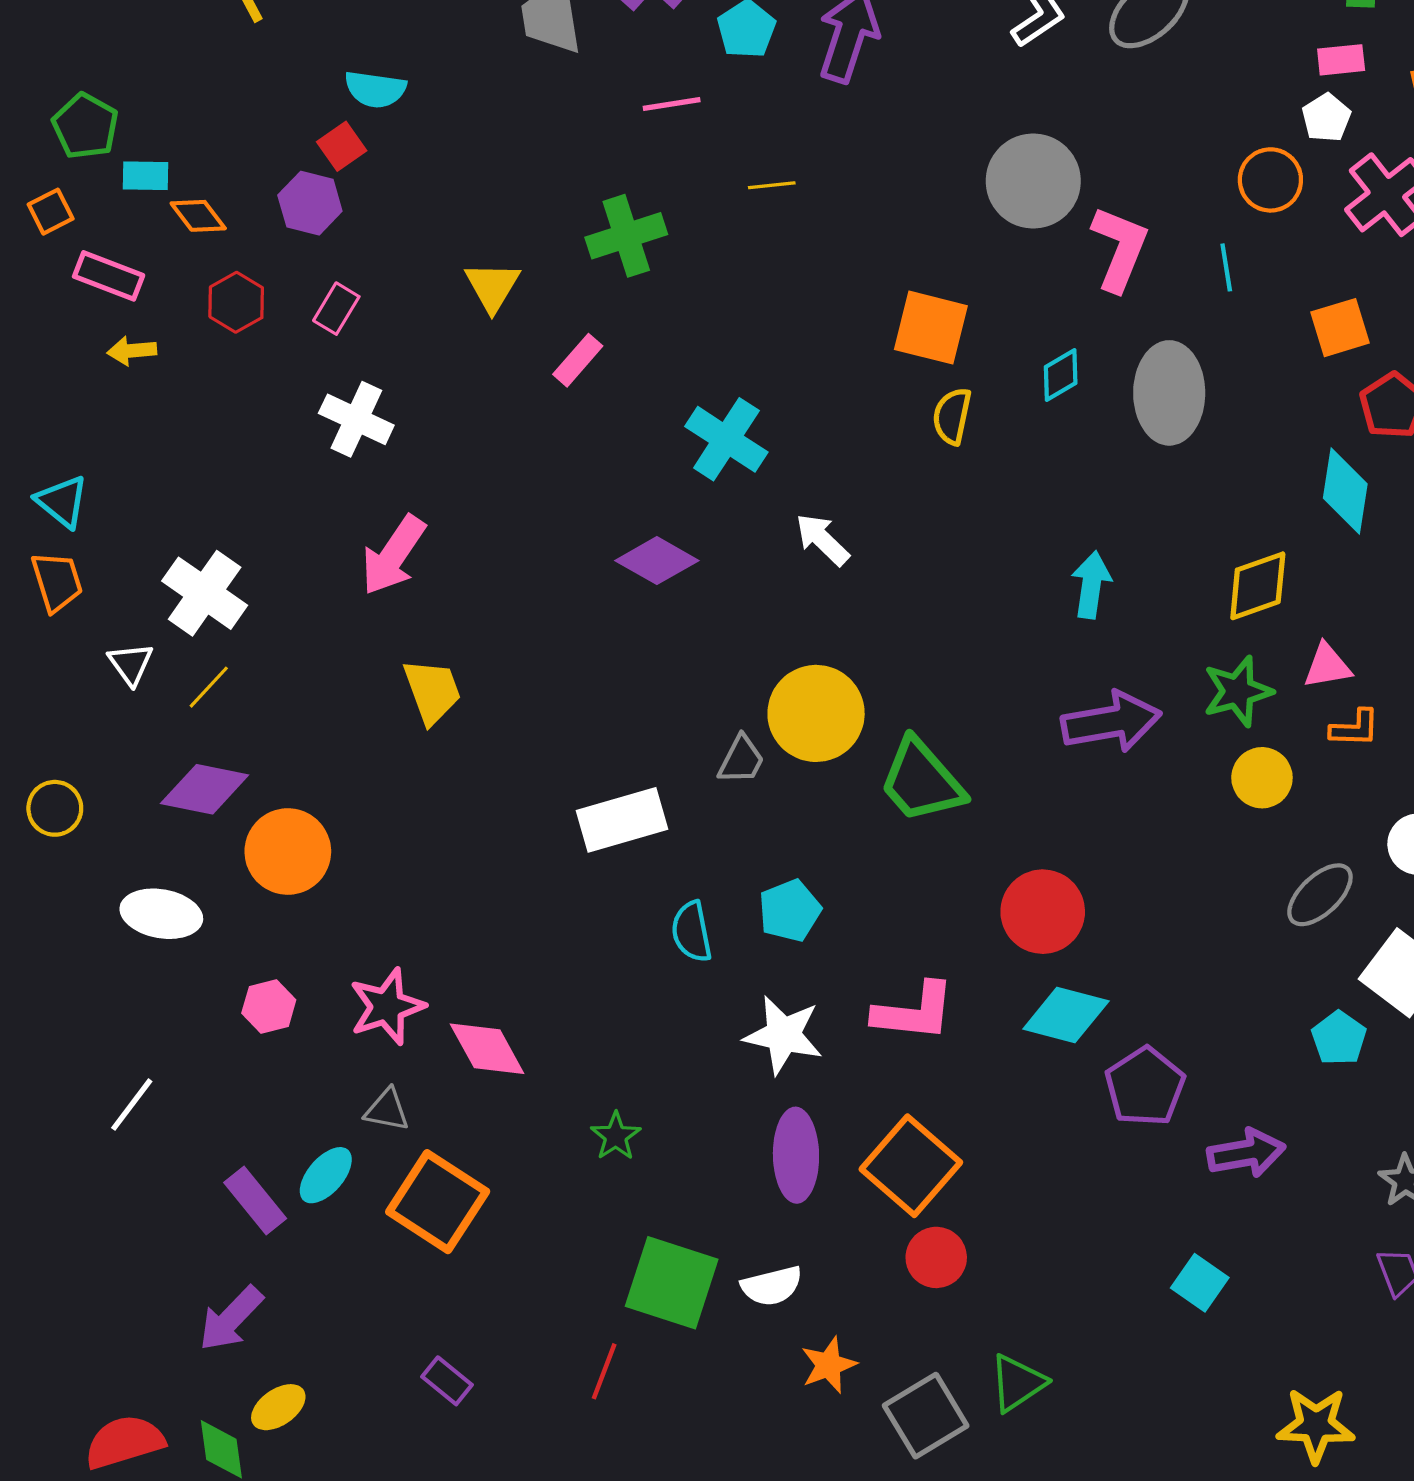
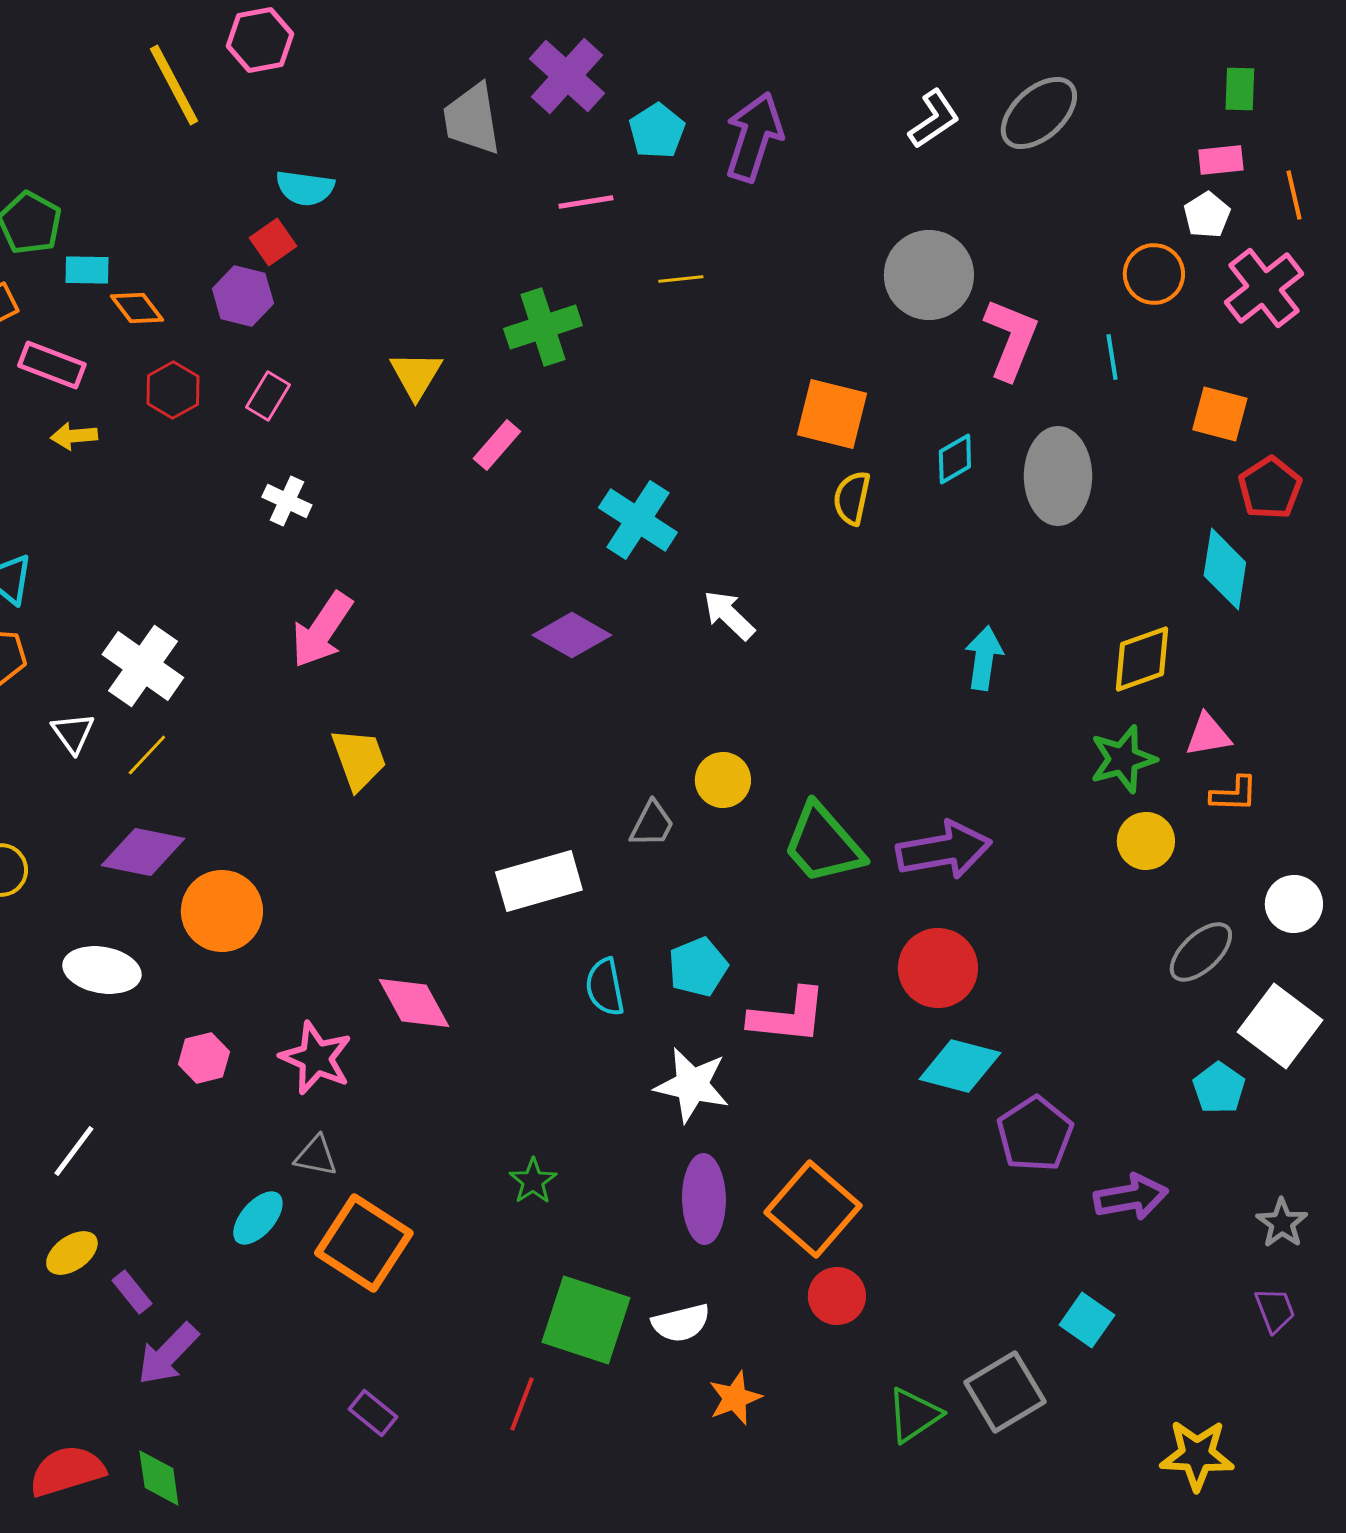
orange square: (1340, 328) -> (1220, 414), turned 32
white cross: (356, 419) -> (287, 501), size x0.7
yellow circle: (816, 713) -> (723, 780), size x0.6
purple arrow: (1111, 722) -> (944, 850), moved
pink star: (387, 1007) -> (316, 1058), turned -30
pink L-shape: (914, 1012) -> (788, 1016), moved
pink diamond: (487, 1049) -> (414, 1003), moved
purple rectangle: (255, 1201) -> (132, 1292), moved, size x0.7
yellow ellipse: (278, 1407) -> (72, 1253), moved
gray square: (926, 1416) -> (1005, 1392), moved

